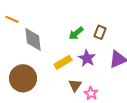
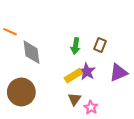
green arrow: (76, 33) -> (75, 46), turned -42
yellow rectangle: (63, 62) -> (73, 76), moved

